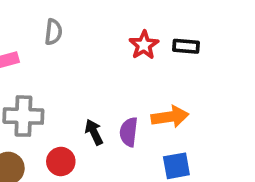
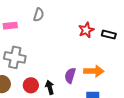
black arrow: (94, 132) -> (50, 87), moved

